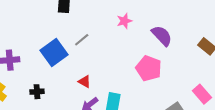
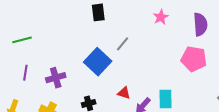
purple semicircle: (162, 36) -> (200, 24), turned 50
red triangle: (85, 82) -> (124, 93), moved

